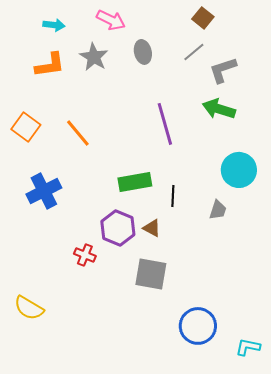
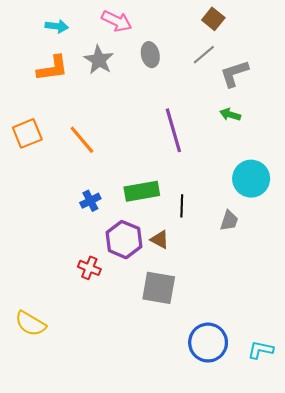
green arrow: (219, 109) -> (230, 115), size x0.6
orange square: (26, 127) -> (27, 133), turned 32
blue cross: (44, 191) -> (90, 201), moved, size x0.6
cyan L-shape: (248, 347) -> (261, 350), moved

